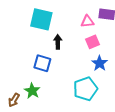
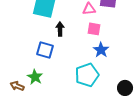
pink square: (92, 42) -> (94, 29), turned 32
brown arrow: (14, 100) -> (17, 86), turned 80

